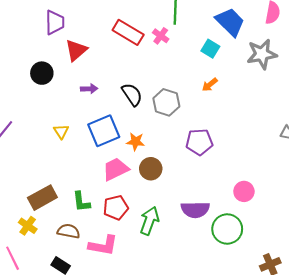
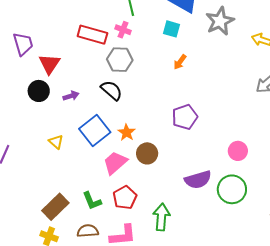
black circle: (42, 73) -> (39, 91), moved
gray hexagon: (166, 102) -> (120, 60), moved
orange star: (136, 142) -> (126, 132), turned -30
green arrow: (149, 221) -> (161, 217), moved

